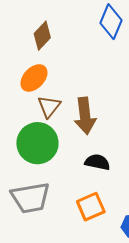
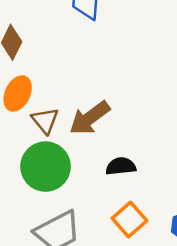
brown arrow: (85, 116) -> (90, 118), turned 78

